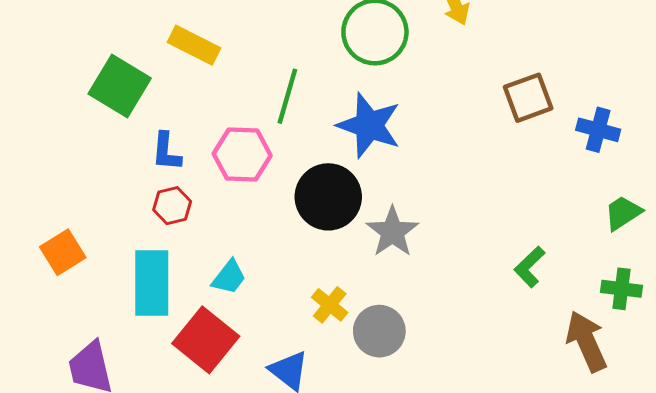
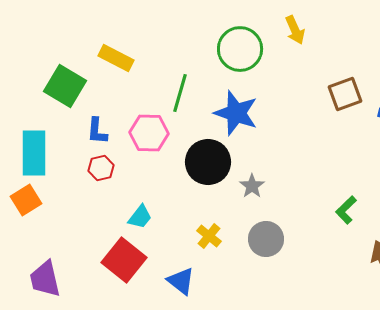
gray star: (392, 232) -> (252, 186), size x0.7
cyan rectangle: (152, 283) -> (34, 153), moved
gray circle: (379, 331) -> (266, 239), moved

